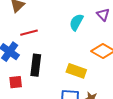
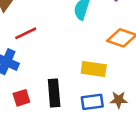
black rectangle: (36, 65) -> (54, 93), moved

